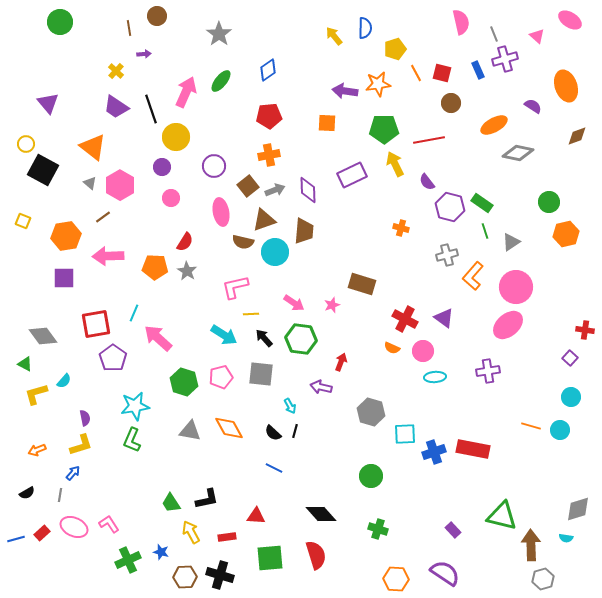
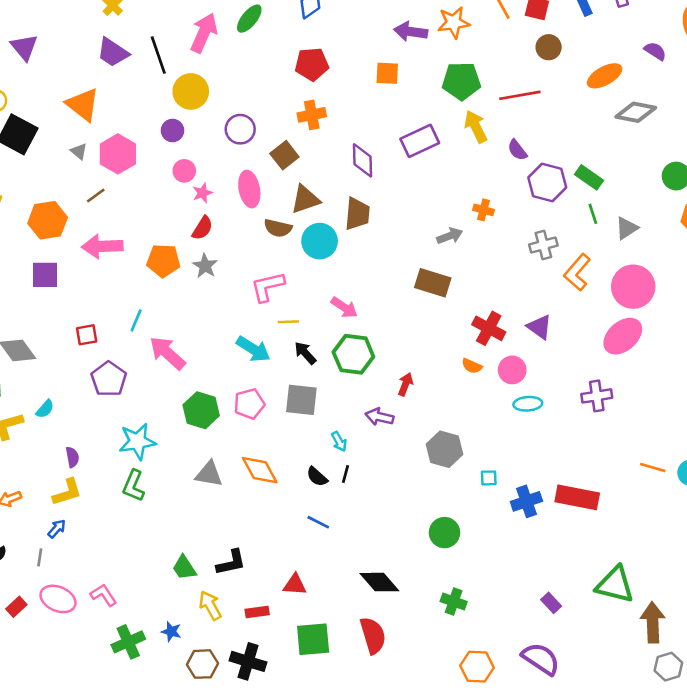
gray arrow: (275, 190) -> (450, 236), moved
pink star: (332, 305) -> (202, 193), moved
red square: (96, 324) -> (87, 335), size x0.6
cyan square: (405, 434) -> (489, 478), size x0.6

